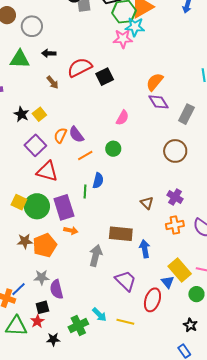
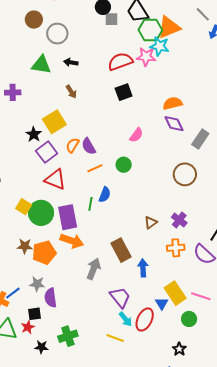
red semicircle: (80, 67) -> (120, 62), moved
orange semicircle: (155, 82) -> (173, 103), turned 30
black star: (21, 114) -> (34, 134), moved
yellow square: (39, 114) -> (54, 122), size x1.6
brown triangle: (147, 203) -> (151, 223), turned 32
orange arrow: (71, 230) -> (72, 241), size x1.6
brown rectangle: (121, 234) -> (121, 250), turned 50
cyan arrow: (99, 315) -> (126, 319), moved

